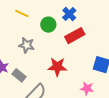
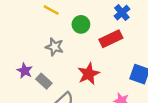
blue cross: (69, 14) -> (122, 13), moved
red star: (57, 67) -> (89, 74), turned -30

